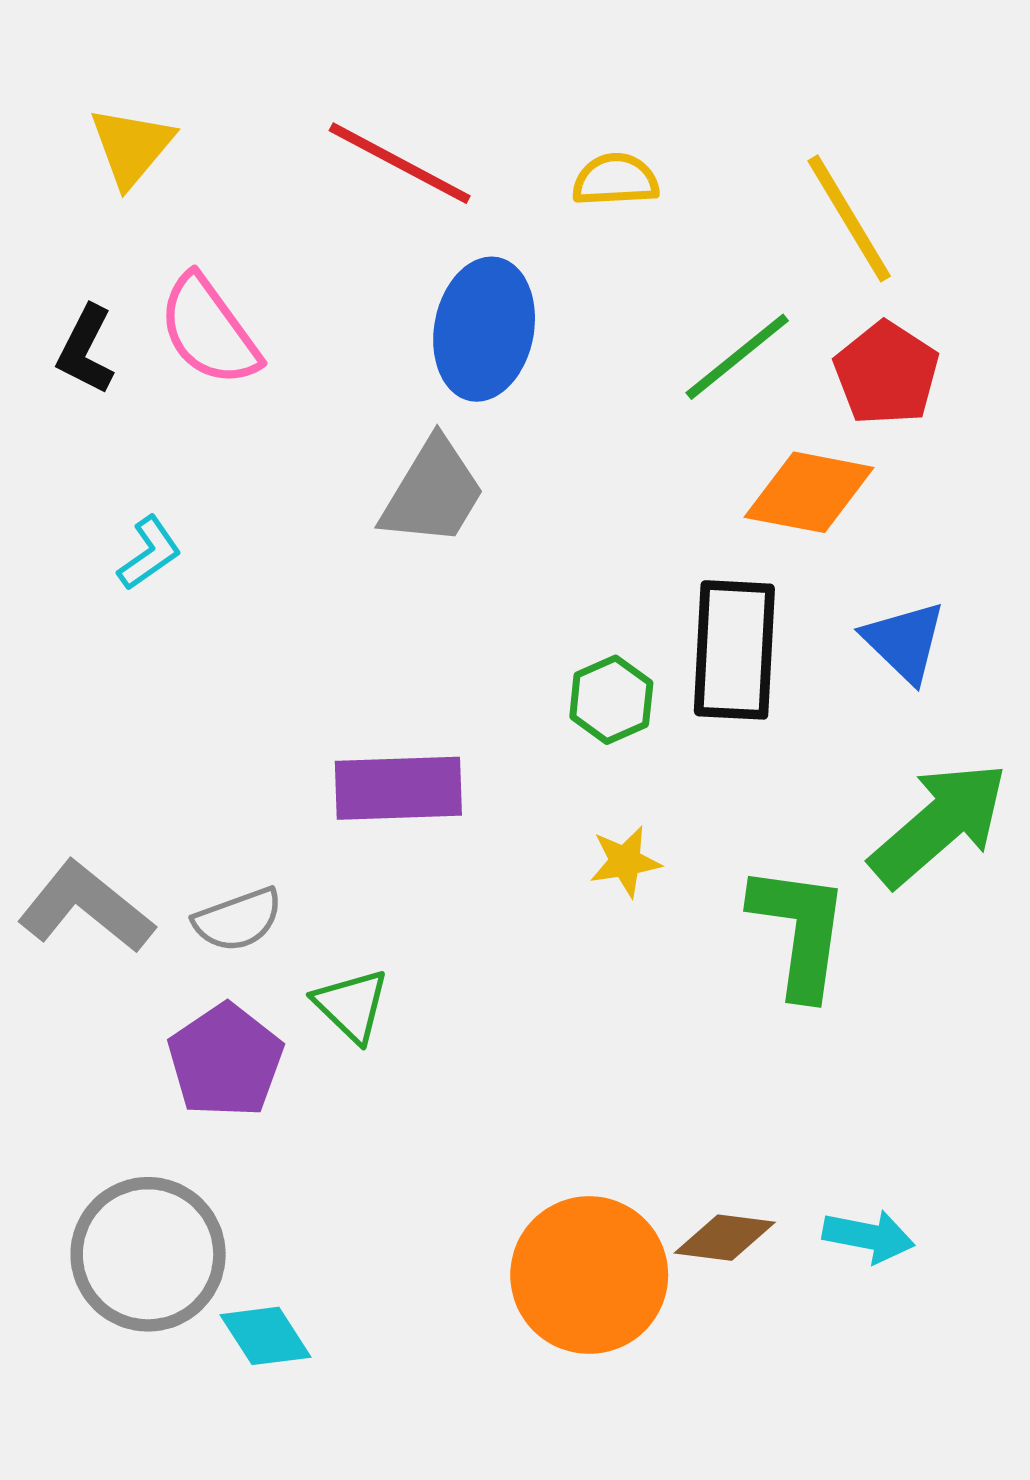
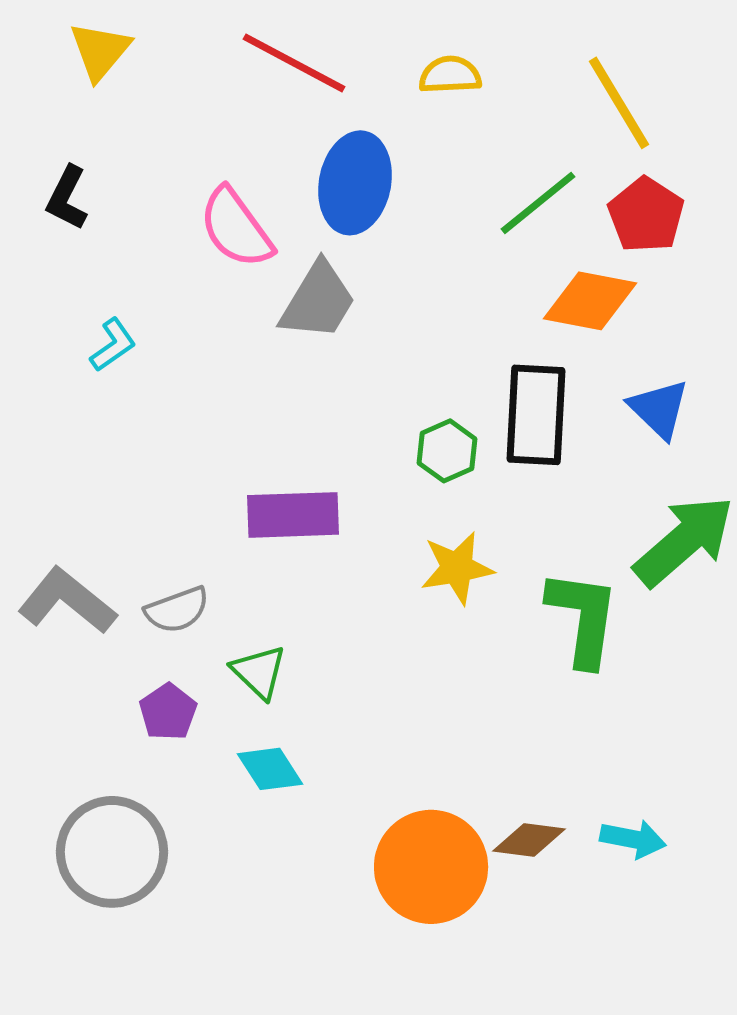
pink semicircle: (209, 331) -> (236, 228), moved
yellow star: (625, 862) -> (457, 568), size x1.4
purple pentagon: (225, 1061) -> (168, 712), size x0.7
cyan diamond: (266, 1336) -> (270, 769), moved

